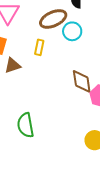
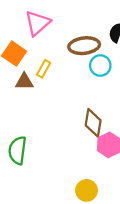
yellow rectangle: (39, 47) -> (44, 69), moved

